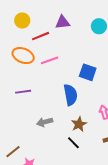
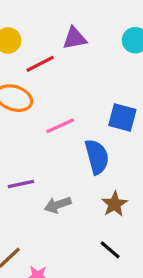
pink line: (50, 60) -> (60, 126), moved
purple line: (23, 92) -> (21, 184), moved
black line: (73, 143) -> (110, 250), moved

